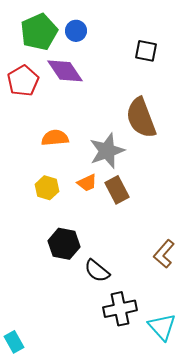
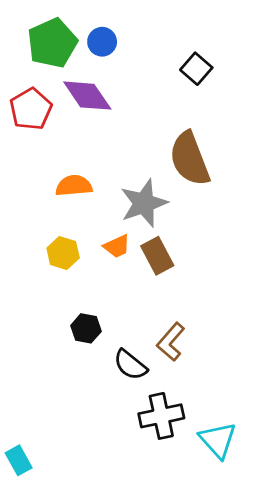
black square: (146, 51) -> (196, 69), turned 30
black hexagon: (64, 244) -> (86, 328), size x0.7
brown L-shape: (164, 254) -> (171, 342), moved

